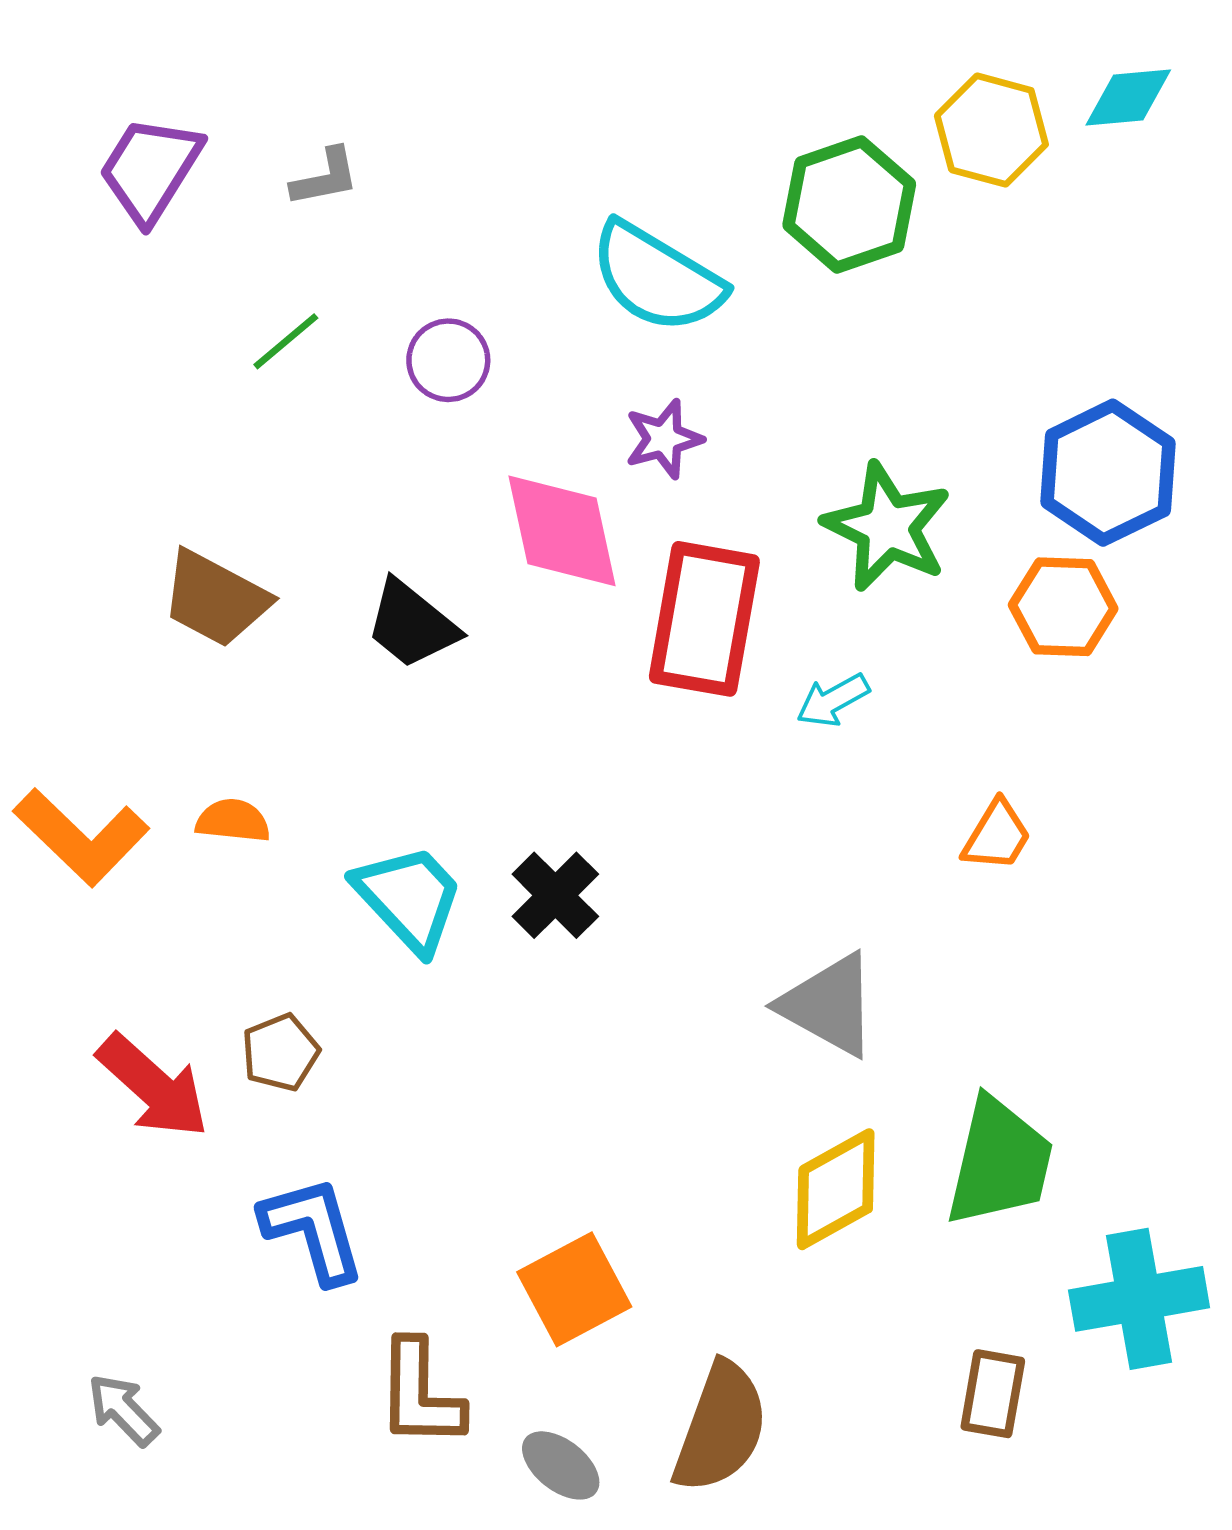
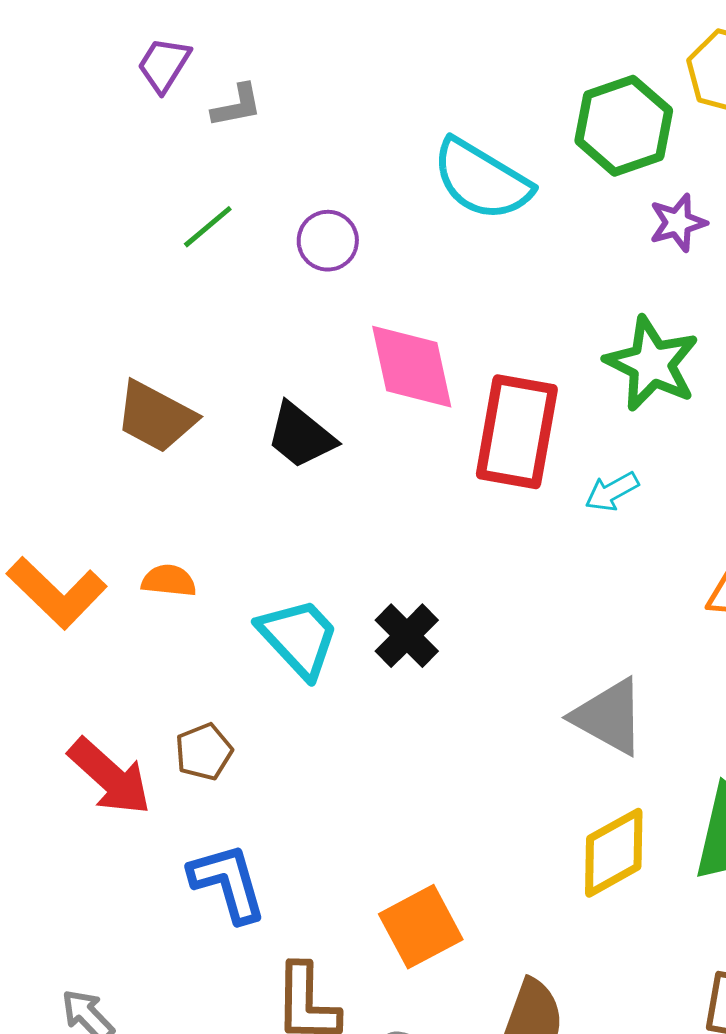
purple trapezoid: (150, 169) -> (164, 65), moved, size x0.7
purple star: (664, 439) -> (678, 223), moved

